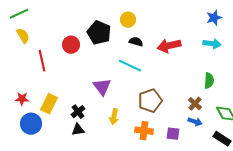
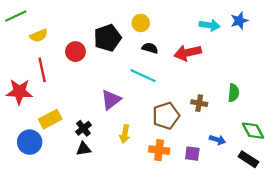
black pentagon: (99, 33) -> (108, 38), turned 30
yellow semicircle: (23, 36) -> (39, 36), moved, turned 98
cyan arrow: (212, 44) -> (210, 25), moved
purple triangle: (102, 87) -> (111, 100), turned 30
red star: (22, 99) -> (19, 92), moved, size x1.6
yellow rectangle: (49, 104) -> (50, 119), turned 36
brown cross: (195, 104) -> (199, 103), moved, turned -32

